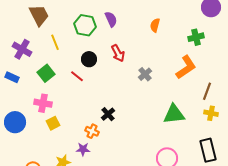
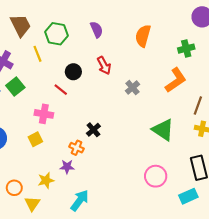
green hexagon: (85, 25) -> (56, 34), moved
orange semicircle: (155, 25) -> (143, 36), size x1.5
green square: (46, 73) -> (15, 87), moved
pink cross: (43, 103) -> (44, 114), moved
green triangle: (174, 114) -> (163, 130), turned 40

